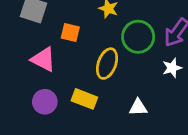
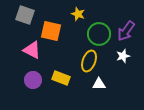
orange square: (70, 32) -> (51, 31), size x1.5
yellow ellipse: (107, 64) -> (89, 61), moved

